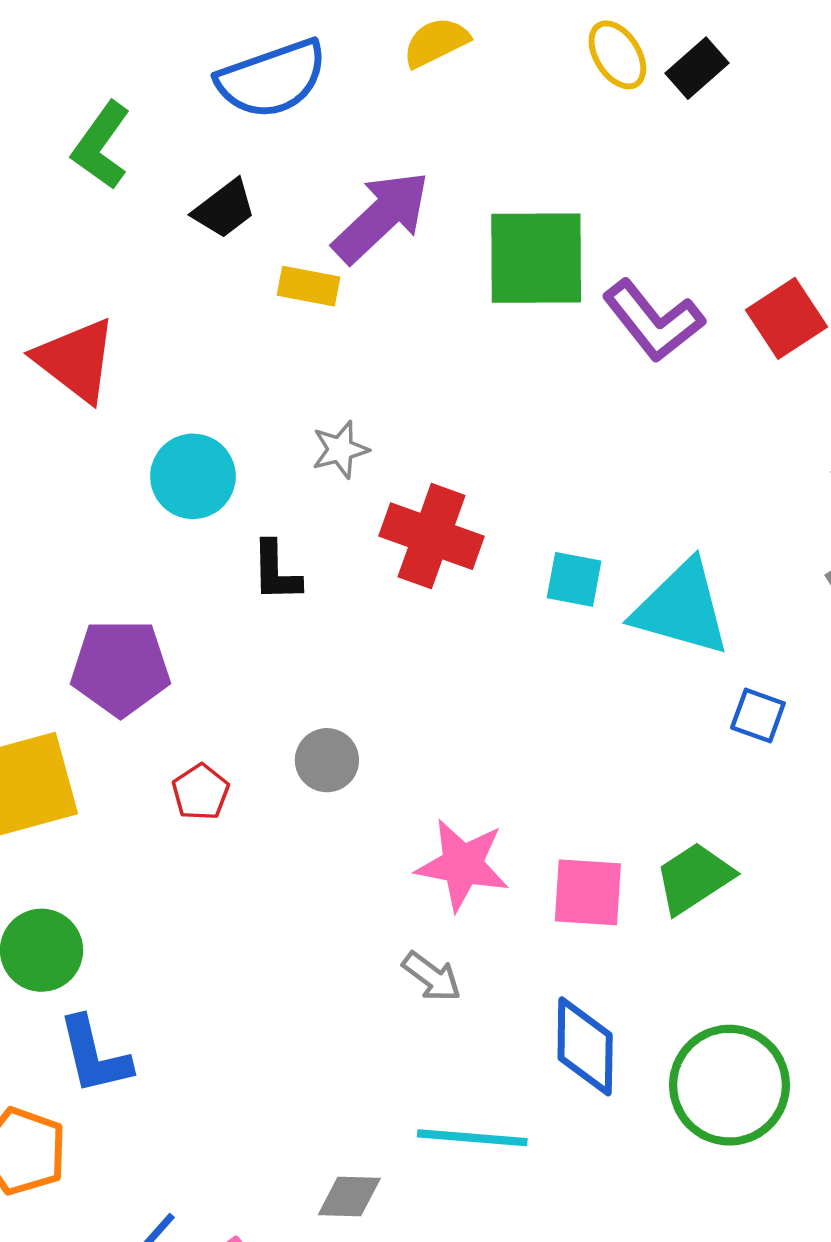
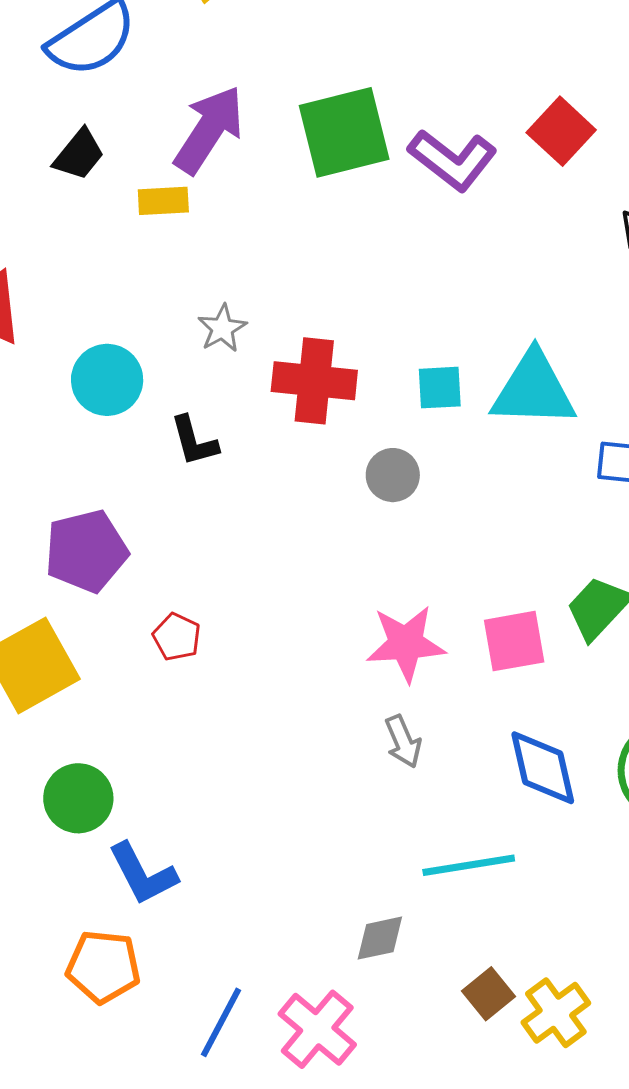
gray circle: (327, 760) -> (393, 475), moved
gray arrow: (432, 977) -> (403, 741), turned 44

